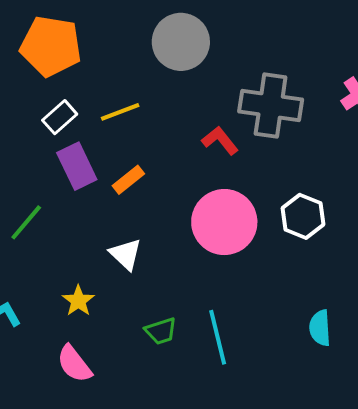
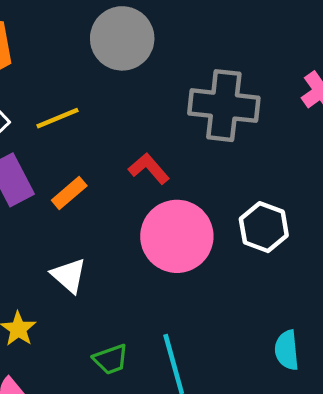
red L-shape: (220, 141) -> (149, 168), moved

